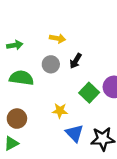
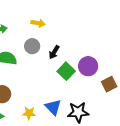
black arrow: (76, 61) -> (54, 52), moved
yellow star: (60, 111) -> (29, 113), moved

